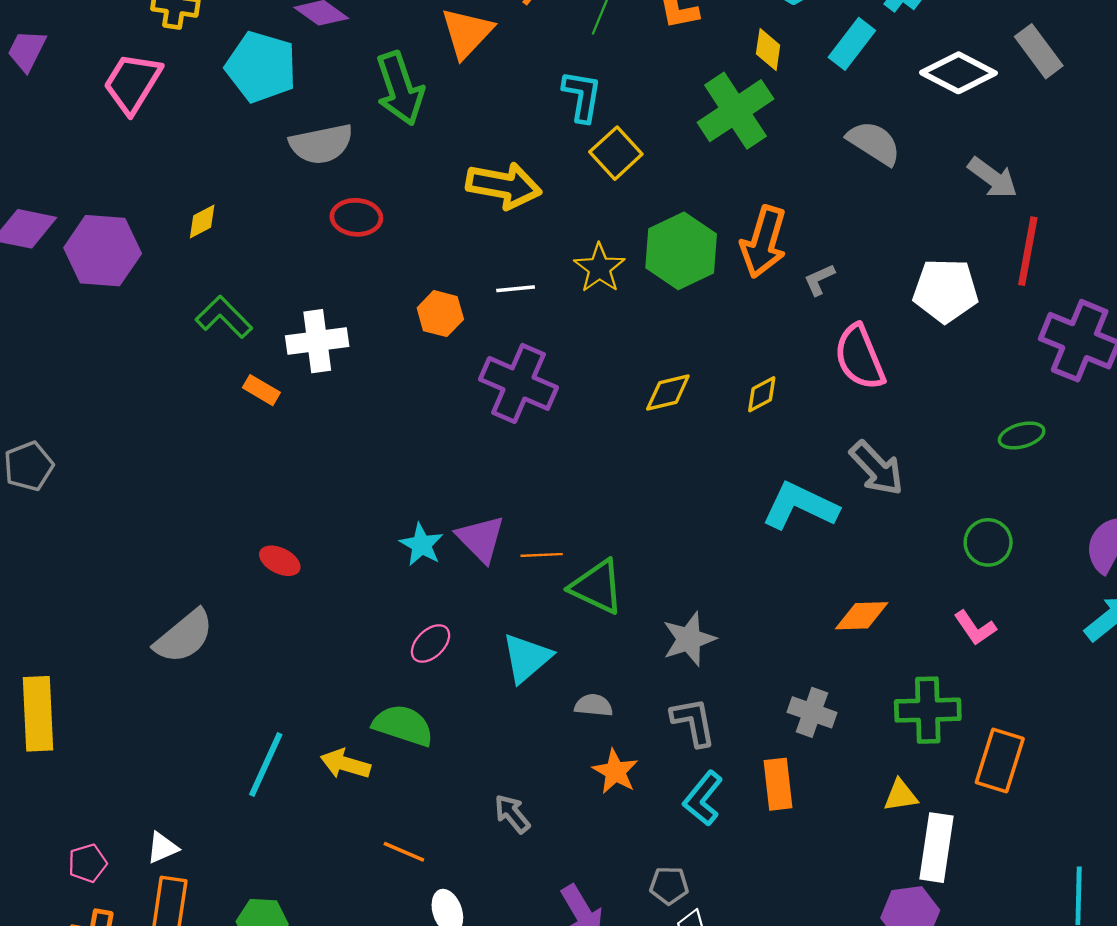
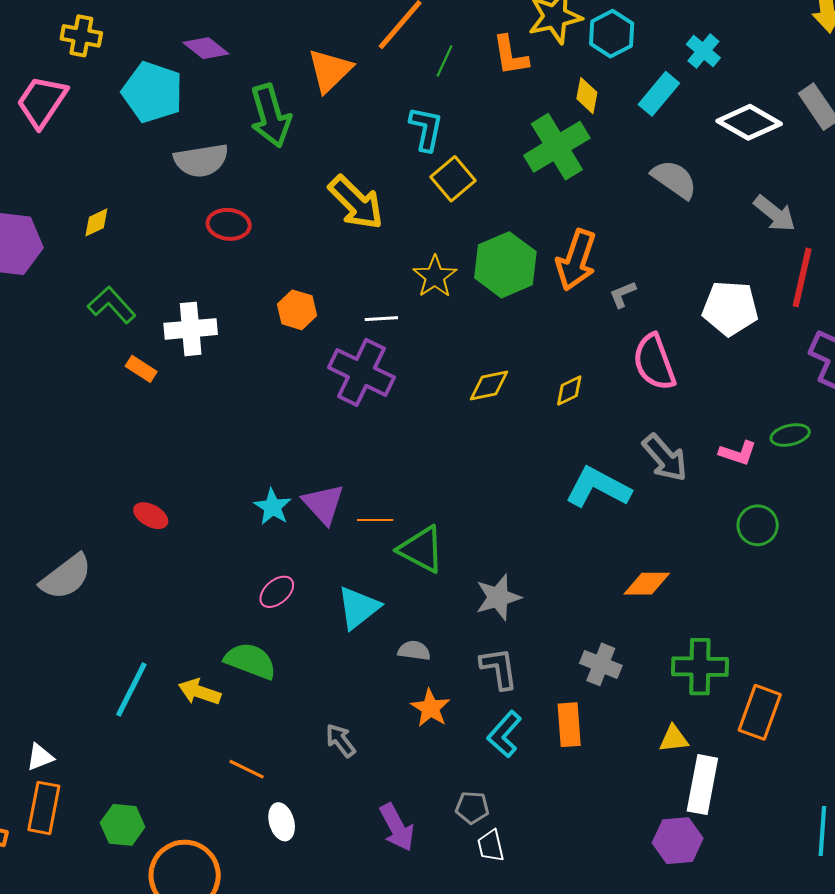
yellow arrow: (504, 186) -> (356, 202), turned 32
white line: (516, 289) -> (381, 319), moved
pink L-shape: (975, 628) -> (738, 453), moved, turned -39

